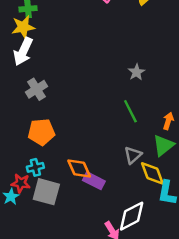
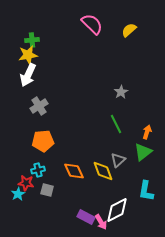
yellow diamond: (152, 173) -> (103, 171), moved
purple rectangle: (94, 181) -> (86, 217), moved
gray square: (46, 192) -> (47, 190), size x0.6

